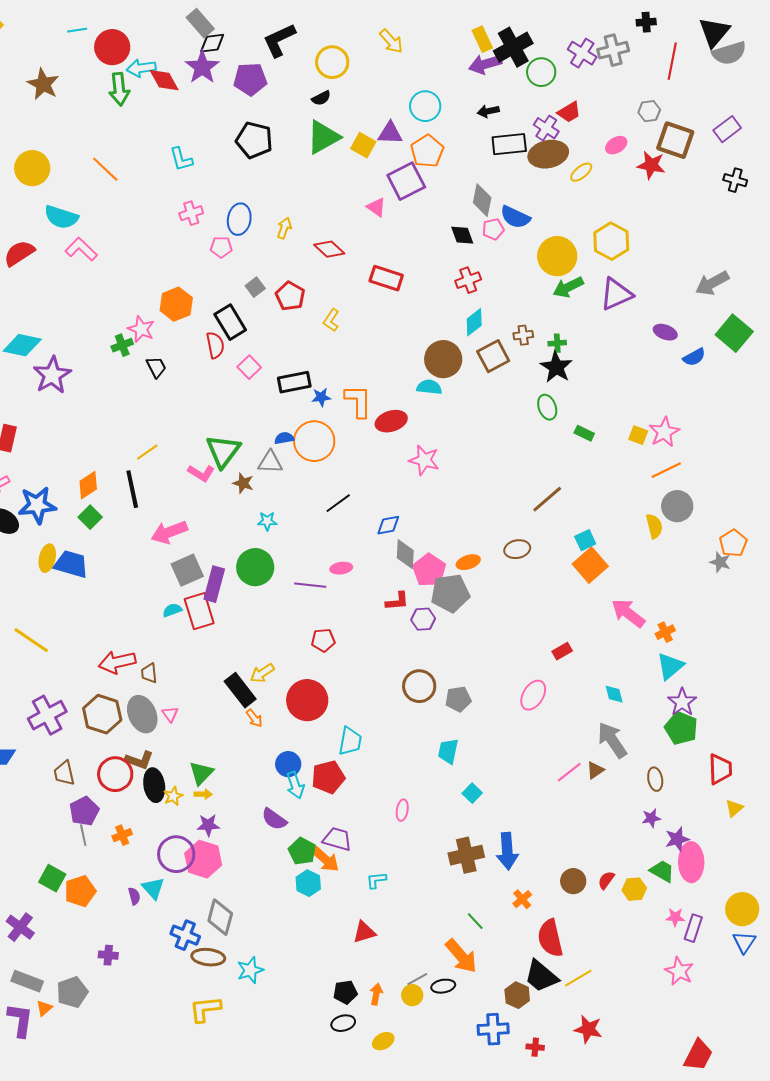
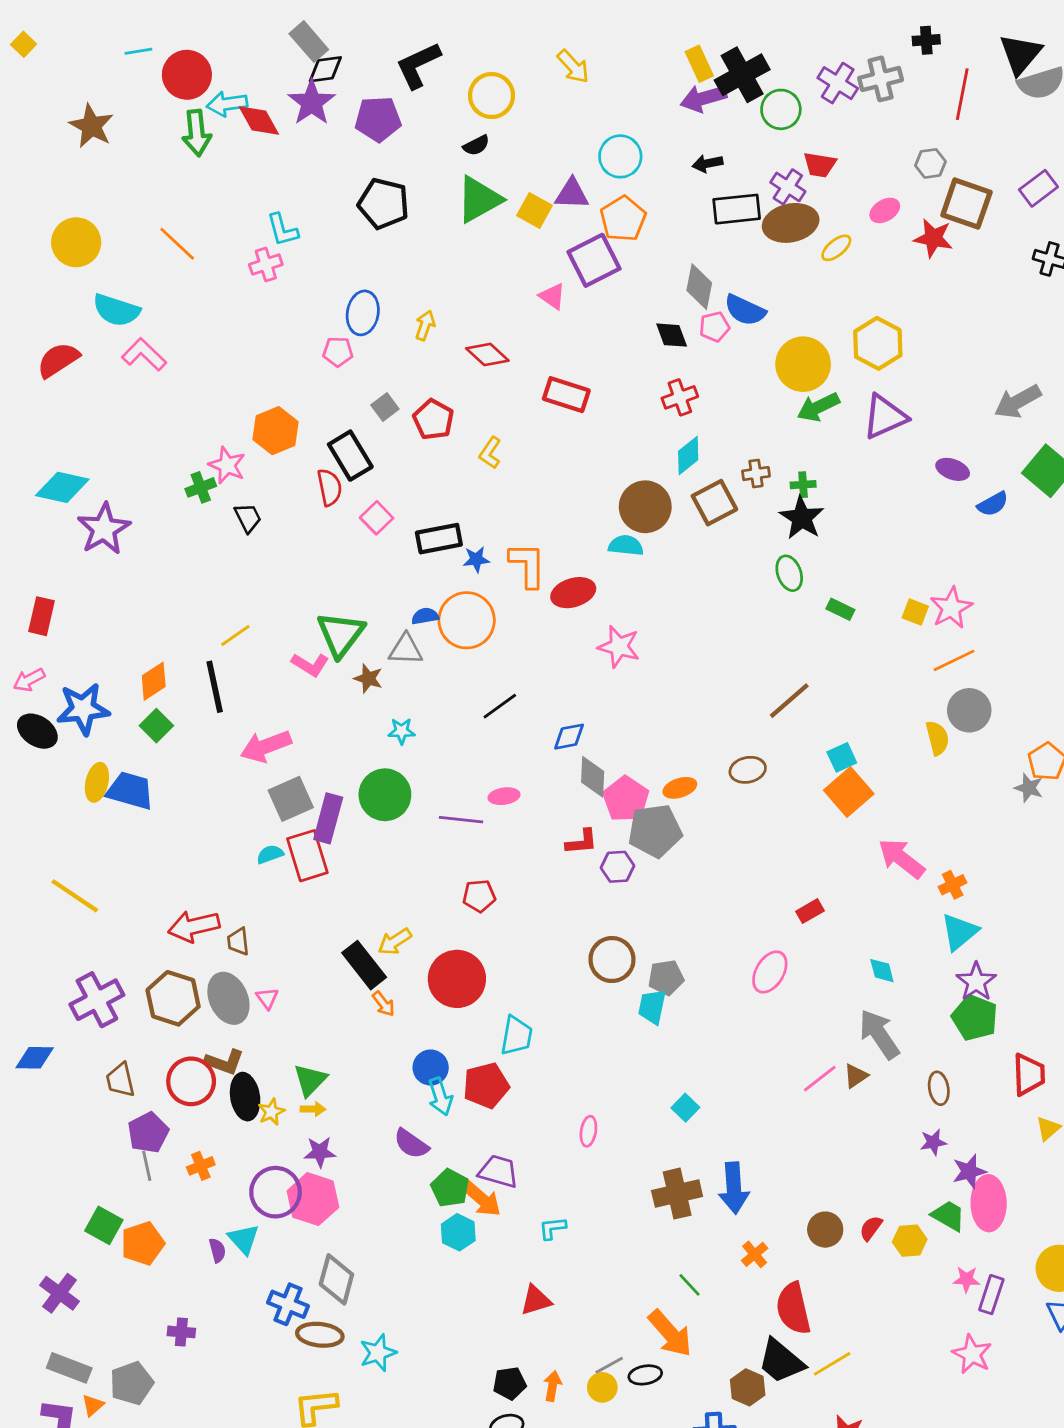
red trapezoid: (569, 112) -> (820, 165), turned 40
pink cross: (191, 213) -> (266, 264), moved
cyan trapezoid: (448, 751) -> (652, 1007), moved

